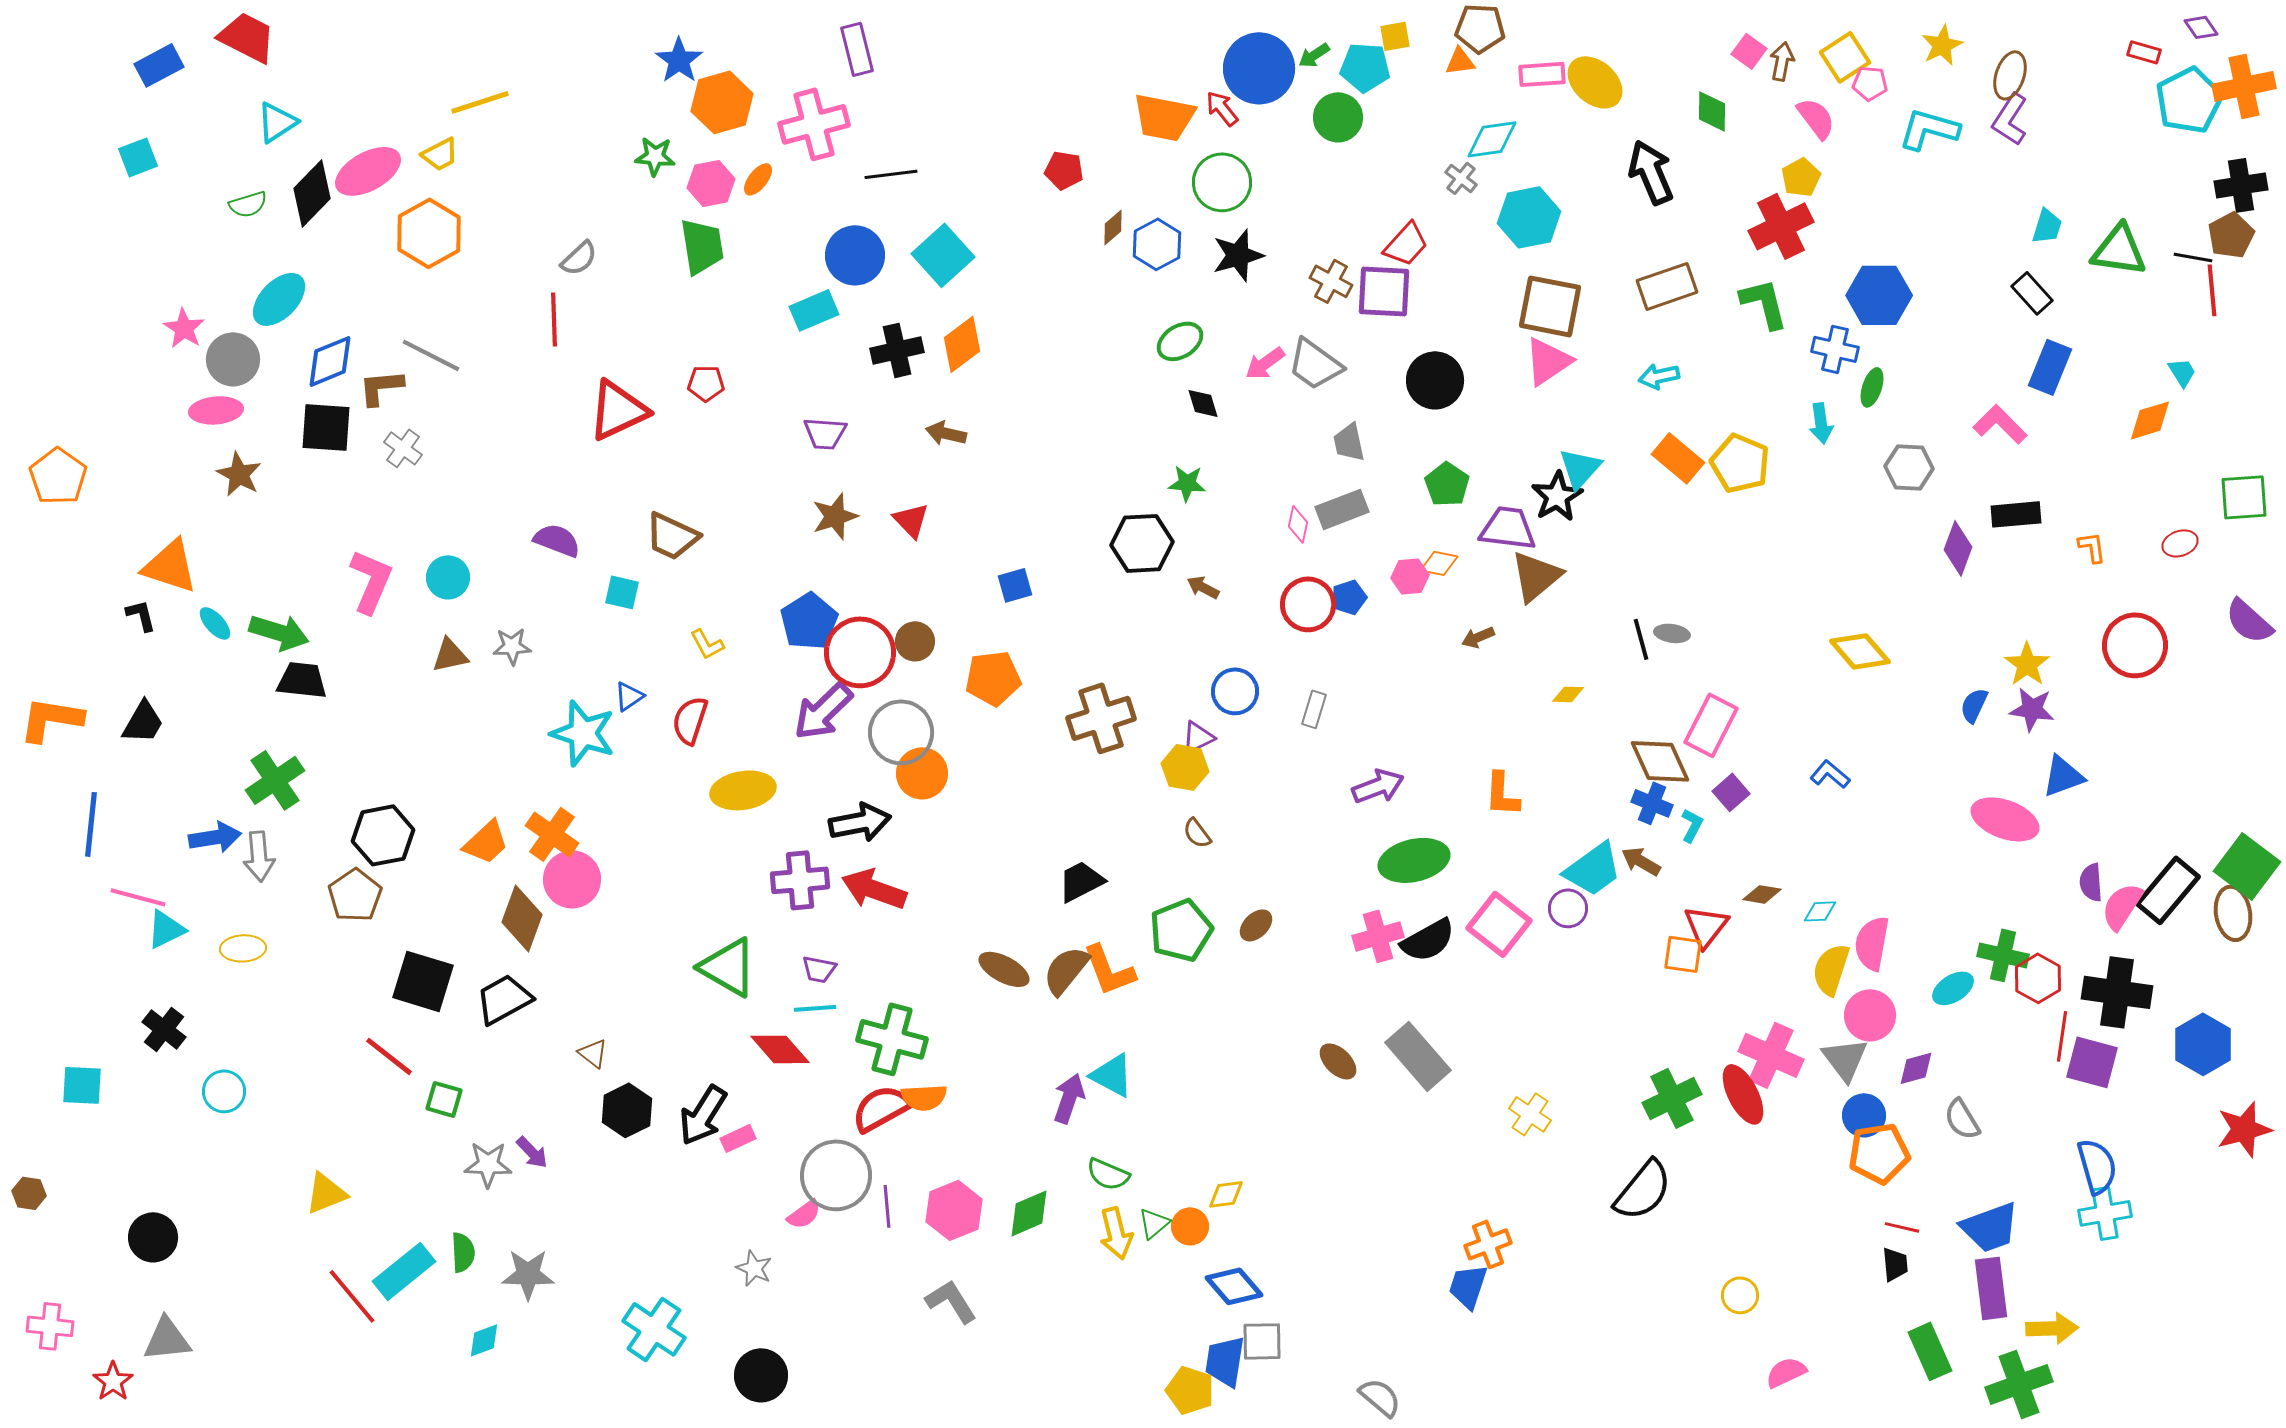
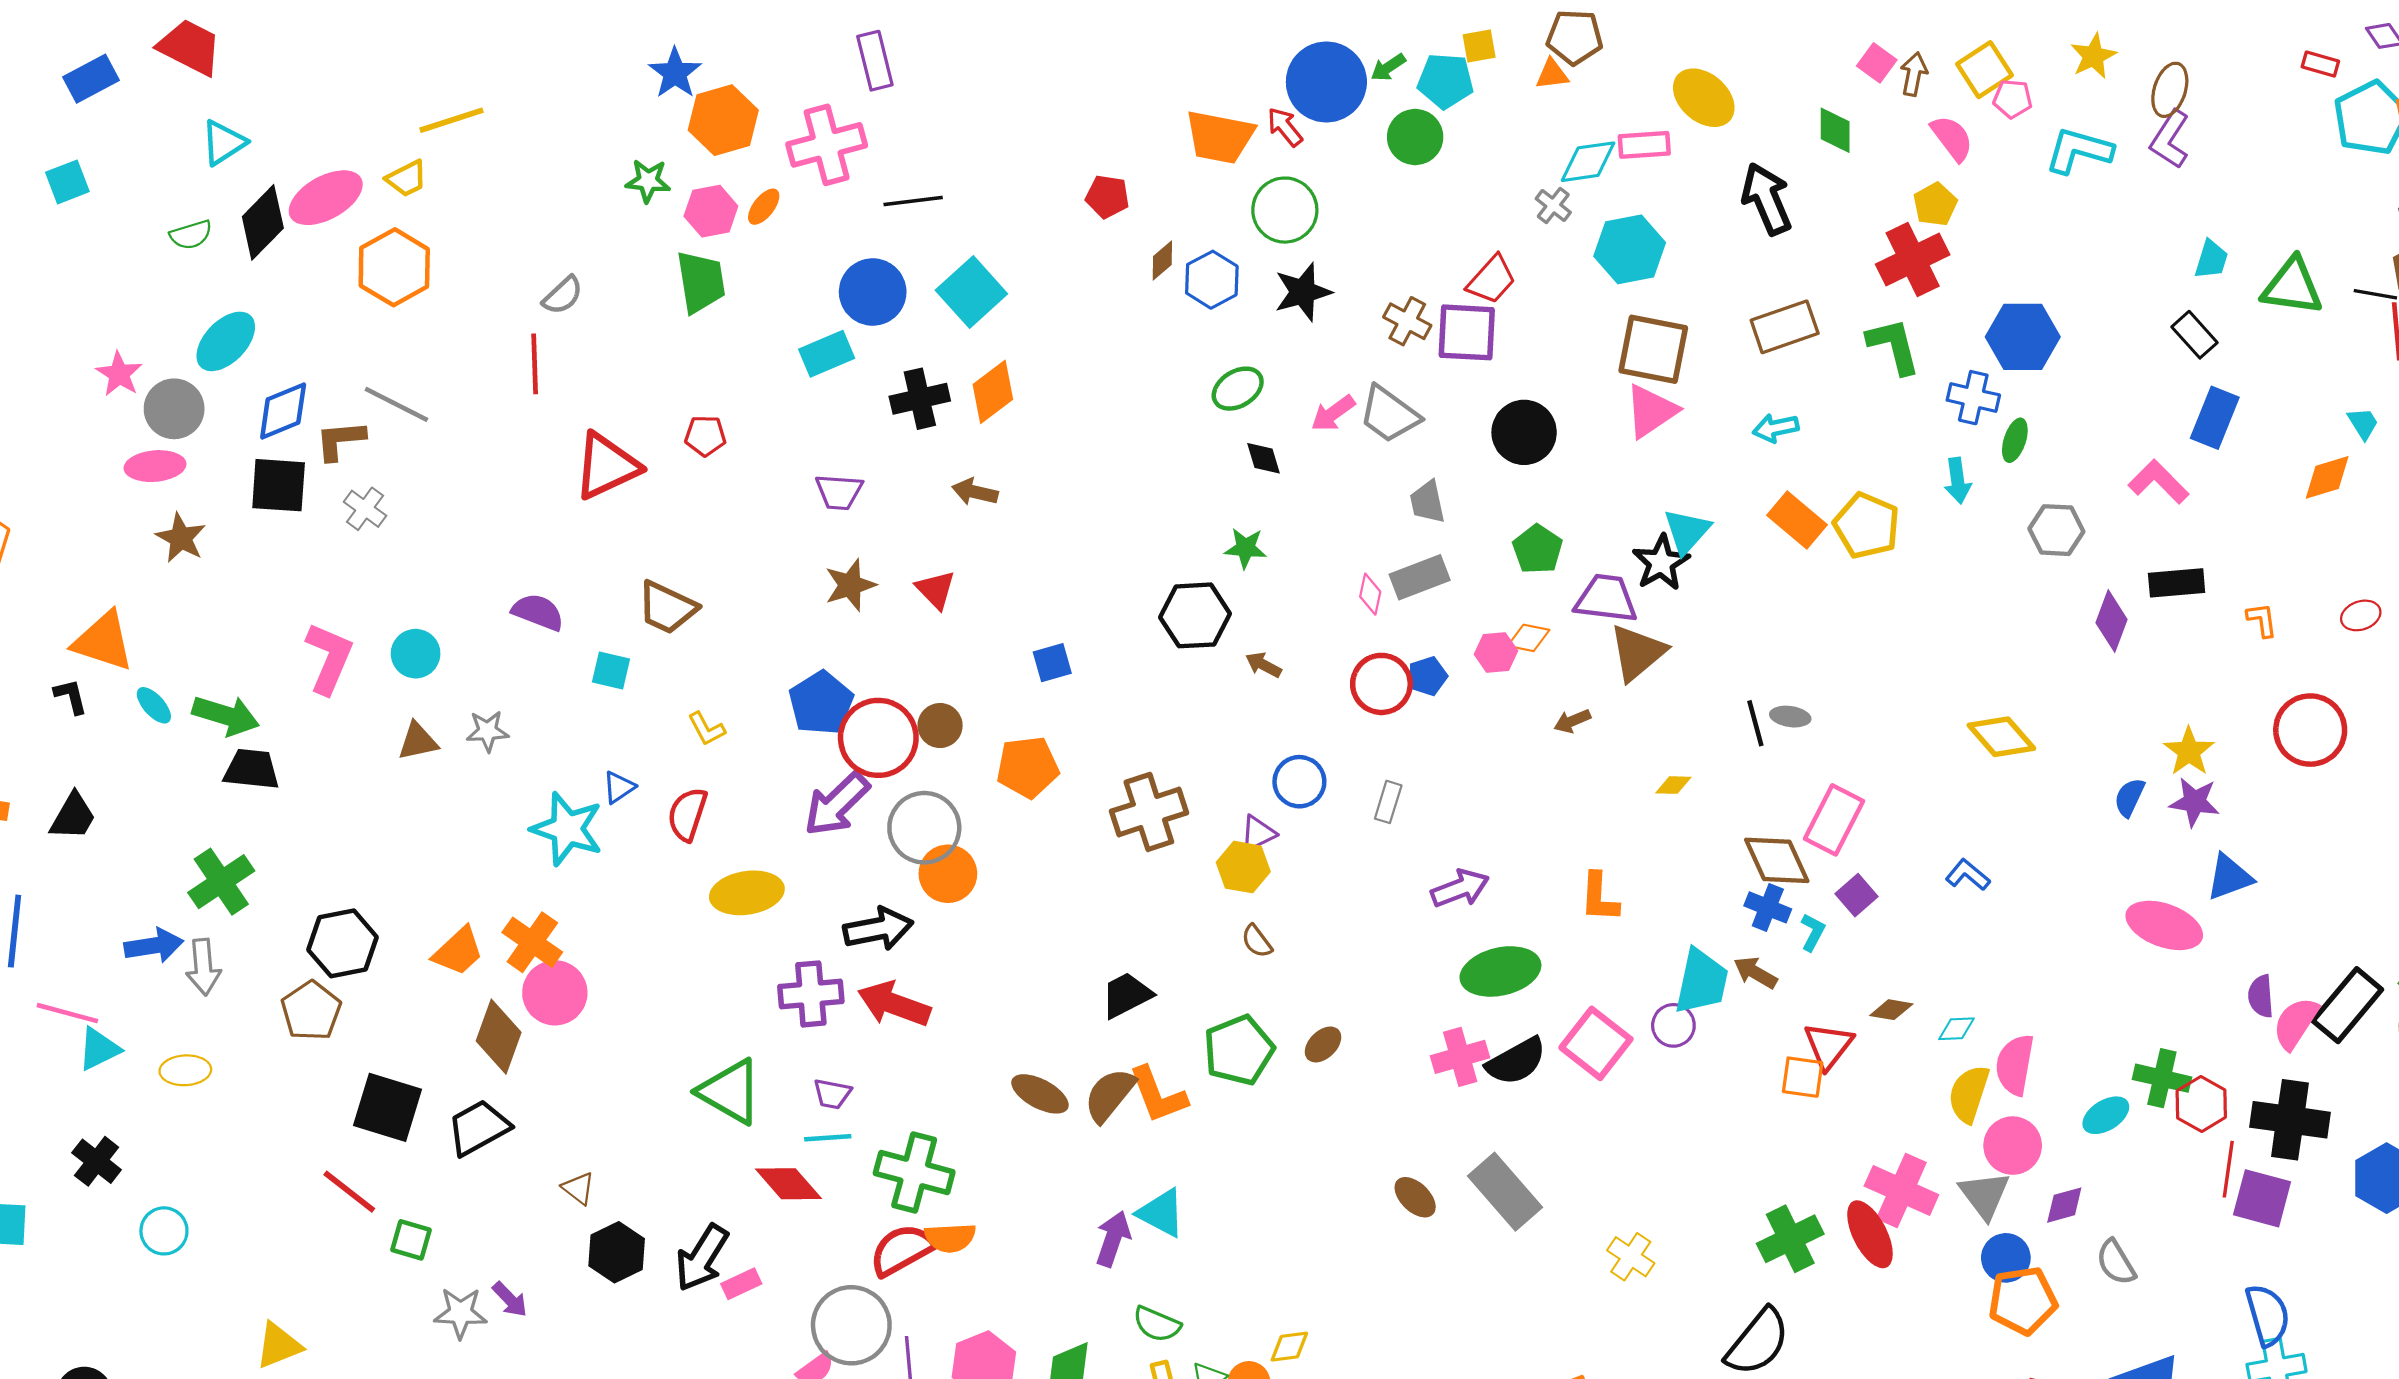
pink rectangle: (1542, 74) -> (1644, 145), moved
cyan trapezoid: (1593, 869) -> (1702, 982), turned -42

